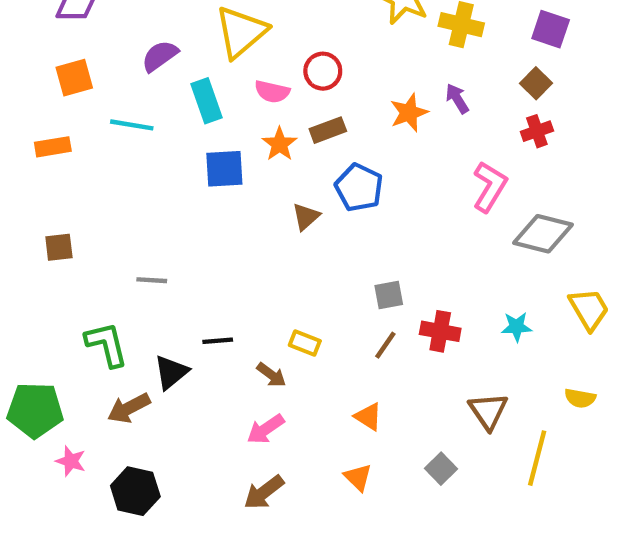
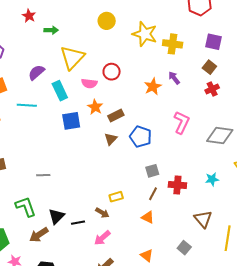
brown rectangle: (328, 130) -> (116, 115), moved
pink L-shape: (490, 187) -> (182, 122), moved
blue pentagon: (359, 188) -> (141, 137), moved
black line: (218, 341) -> (78, 223), moved
yellow rectangle: (305, 343) -> (116, 197), turned -32
orange triangle: (368, 417) -> (148, 217), moved

